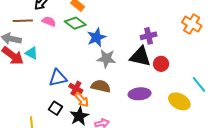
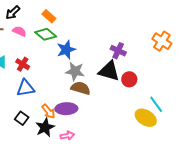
purple cross: (149, 36) -> (118, 51), turned 35
cyan line: (199, 85) -> (156, 104), moved
brown semicircle: (101, 86) -> (81, 88), moved
red cross: (76, 88) -> (23, 64), moved
purple ellipse: (140, 94) -> (66, 109), moved

